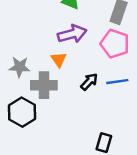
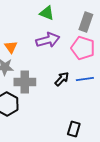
orange triangle: (59, 60) -> (11, 47), moved

